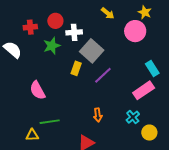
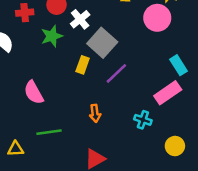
white cross: (74, 32) -> (80, 19), turned -35
orange arrow: (98, 115) -> (95, 113), moved
cyan cross: (133, 117) -> (143, 120), moved, turned -32
yellow triangle: (32, 135) -> (16, 149), moved

